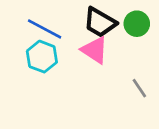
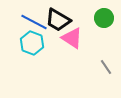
black trapezoid: (100, 22) -> (58, 20), moved

